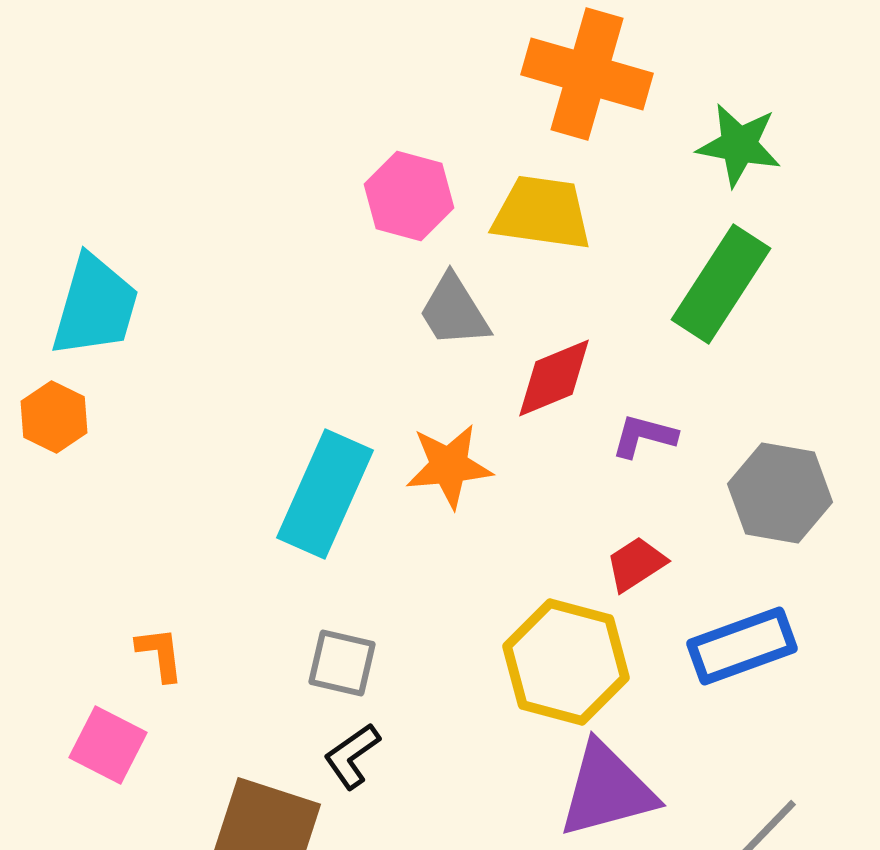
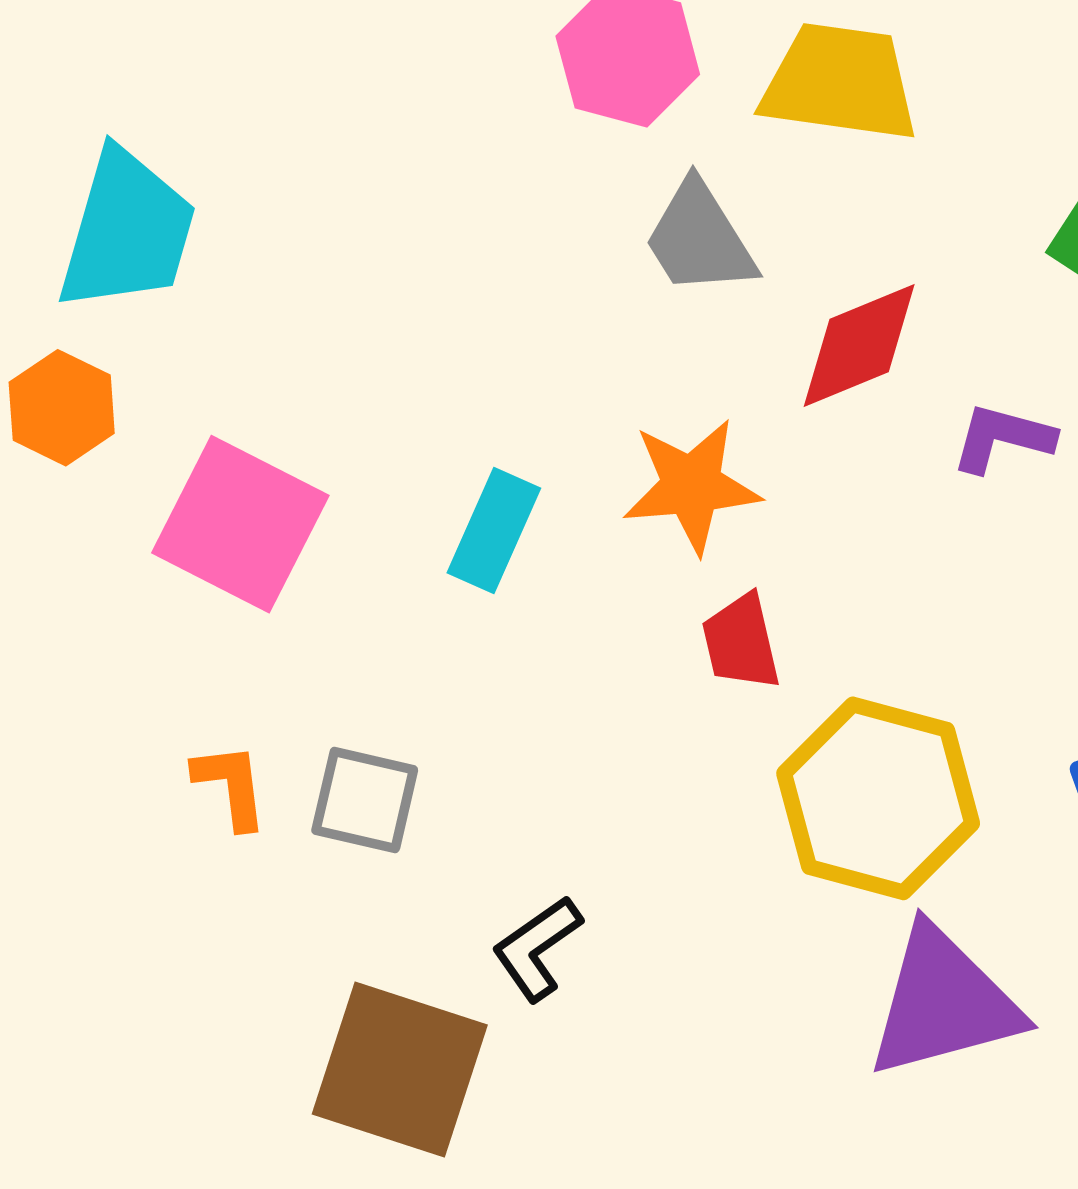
cyan rectangle: (325, 494) -> (494, 530), size x0.6
red trapezoid: (636, 564) -> (741, 642), moved, turned -70
gray square: (342, 663) -> (365, 800), moved
pink square: (108, 745) -> (240, 524), moved, size x1.4

